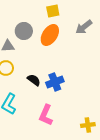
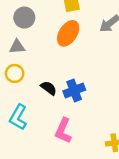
gray circle: (24, 31) -> (24, 18), moved

